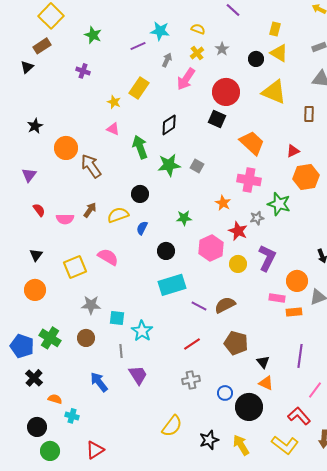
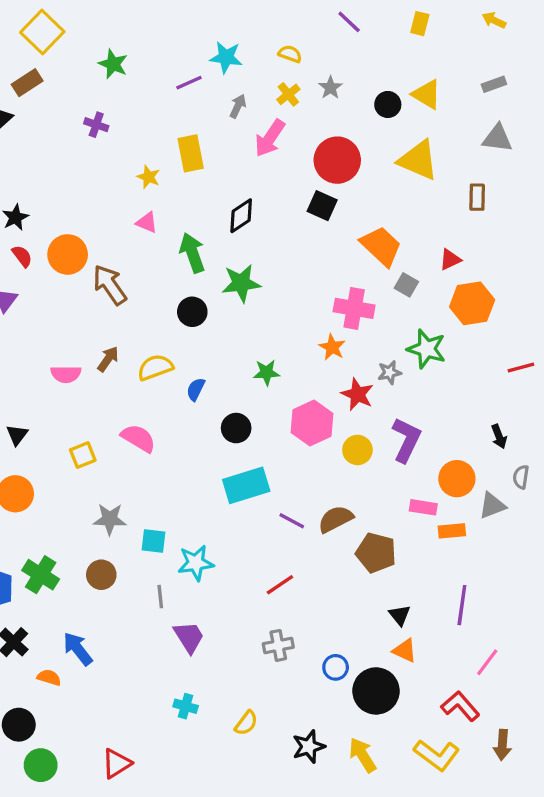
yellow rectangle: (275, 29) -> (420, 24), moved
yellow rectangle: (139, 88) -> (191, 153), turned -45
gray square: (197, 166) -> (406, 285), moved
pink cross: (249, 180) -> (354, 308), moved
black circle: (140, 194) -> (192, 312), moved
red semicircle: (39, 210) -> (22, 256), moved
yellow square: (75, 267) -> (83, 455), size x0.7
cyan star: (142, 331) -> (196, 563), turned 30
brown pentagon: (236, 343) -> (376, 553), moved
blue arrow: (99, 382) -> (78, 649), moved
cyan cross: (72, 416) -> (186, 706), moved
yellow semicircle: (172, 426) -> (246, 723), size x0.7

